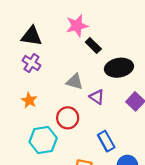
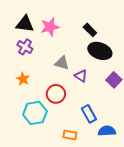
pink star: (77, 26) -> (50, 27), moved
black rectangle: (93, 45) -> (90, 30), moved
black ellipse: (119, 68) -> (100, 51), turned 30

